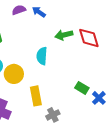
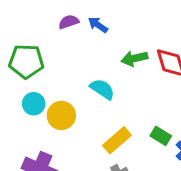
cyan semicircle: (42, 56) -> (102, 89), turned 120
yellow rectangle: (36, 96) -> (117, 140), moved, turned 60

